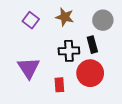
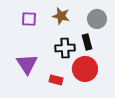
purple square: (31, 20) -> (29, 19), turned -35
red rectangle: (59, 85) -> (56, 80), turned -72

